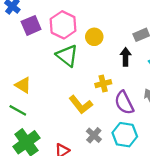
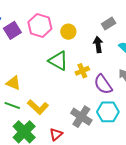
green triangle: (67, 56) -> (58, 61), moved
yellow L-shape: (81, 105) -> (38, 107), moved
gray cross: (94, 135) -> (81, 117), size x1.5

